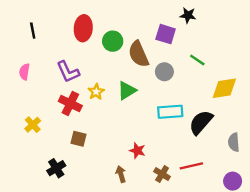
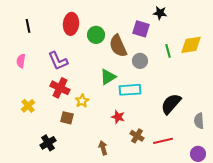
green line: (197, 60) -> (168, 51), turned 40
yellow diamond: (224, 88) -> (191, 45), moved
yellow star: (96, 92) -> (82, 101), moved
cyan rectangle: (170, 112) -> (130, 90), moved
red star: (137, 151) -> (118, 117), moved
brown cross: (162, 174) -> (137, 136), moved

